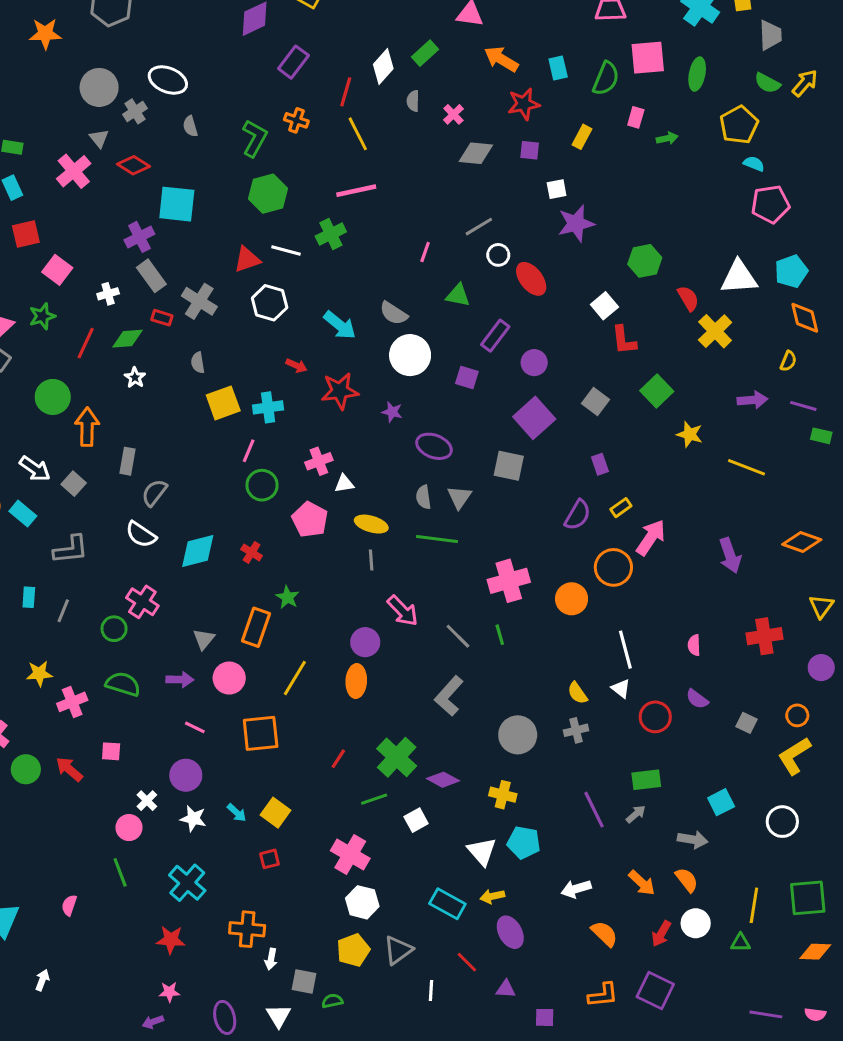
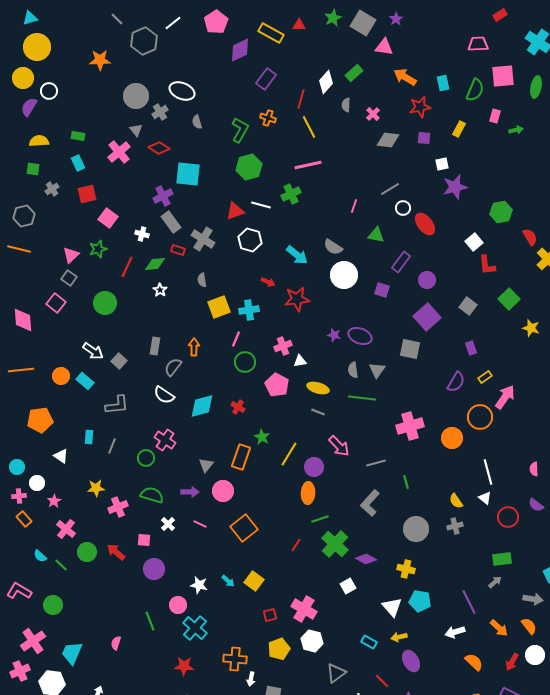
white cross: (108, 294) -> (142, 234), turned 32
purple star: (392, 412) -> (334, 335), moved
orange arrow: (87, 427) -> (194, 347), moved, size x0.7
gray line: (371, 560) -> (318, 412), turned -64
green line: (500, 635) -> (406, 482), moved
gray line: (458, 636) -> (376, 463), turned -60
yellow line: (295, 678) -> (289, 454), moved
orange square: (261, 733) -> (244, 528), turned -32
purple circle: (186, 775) -> (154, 569), moved
green line: (374, 799) -> (320, 519), moved
white cross: (147, 801) -> (168, 524), moved
purple line: (594, 810) -> (469, 602), moved
pink circle: (129, 828) -> (178, 605), moved
red square: (270, 859) -> (270, 615), moved
cyan rectangle: (447, 904) -> (369, 642), size x0.7
yellow pentagon: (353, 950) -> (279, 649), moved

